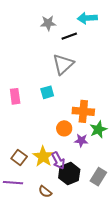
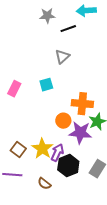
gray triangle: (63, 64) -> (62, 57), size x0.7
pink rectangle: (15, 96) -> (14, 89), turned 35
purple star: (81, 140) -> (80, 133), size x1.6
purple arrow: (58, 161) -> (57, 153), turned -126

